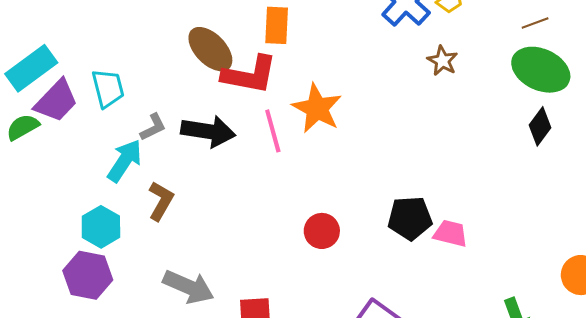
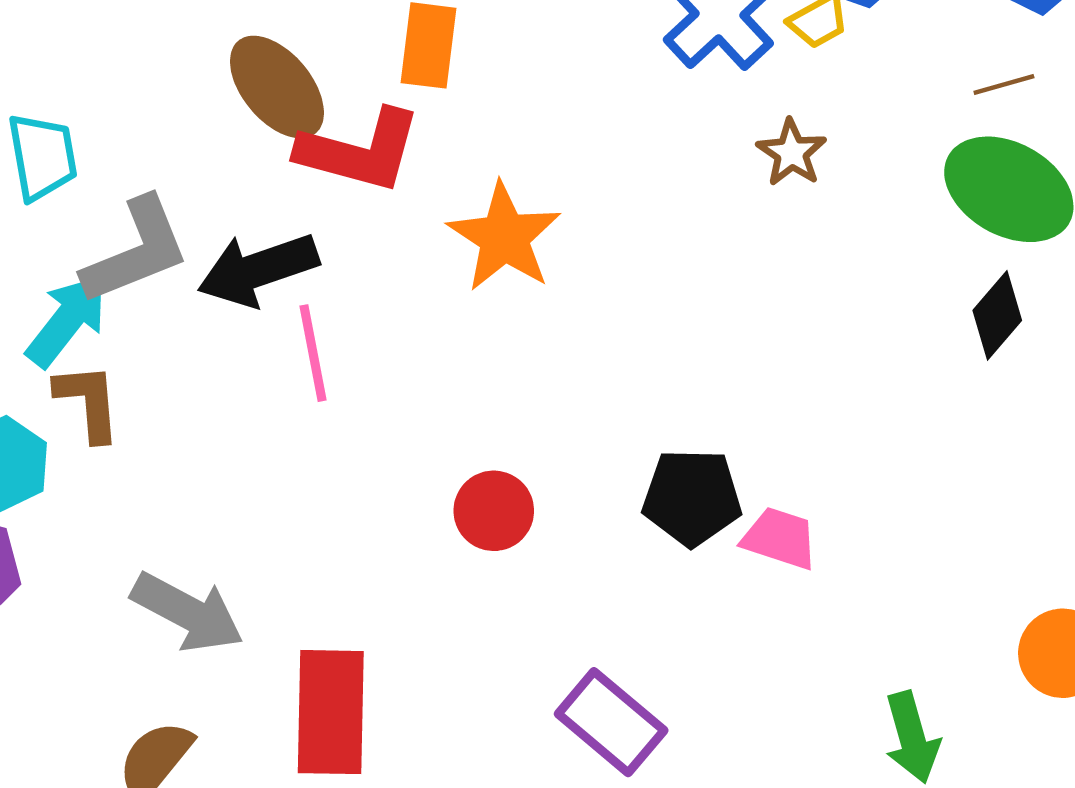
gray L-shape: (153, 127) -> (136, 251), size x1.8
black arrow: (208, 131) -> (258, 270), turned 148
pink line: (273, 131) -> (313, 353), moved
brown L-shape: (161, 201) -> (88, 402), moved, turned -39

